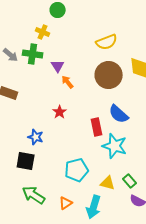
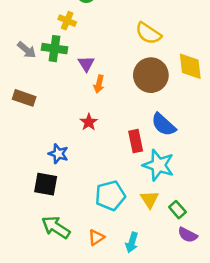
yellow semicircle: (107, 42) -> (148, 33), turned 55
orange arrow: (68, 82) -> (99, 84), turned -128
yellow triangle: (108, 183) -> (150, 199), moved, turned 42
cyan arrow: (94, 207) -> (132, 242), size x0.7

